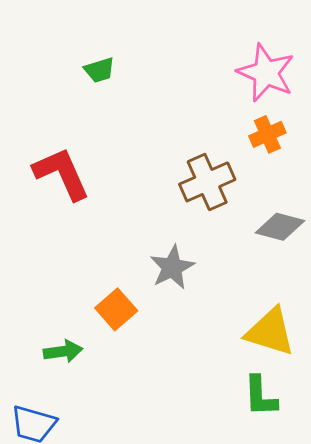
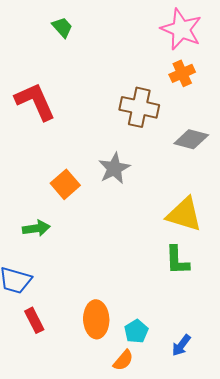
green trapezoid: (99, 70) -> (62, 27), turned -115
brown cross: (207, 182) -> (139, 107), turned 36
orange square: (116, 309) -> (65, 184), moved

